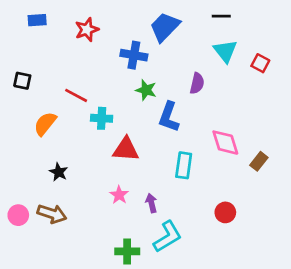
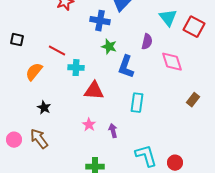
red square: (260, 63) -> (194, 27), size x1.5
pink diamond: (225, 143) -> (172, 62), moved
red circle: (225, 212) -> (175, 163), moved
brown arrow: (52, 214) -> (39, 139), turned -145
cyan L-shape: (167, 237) -> (146, 156), moved, turned -75

